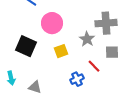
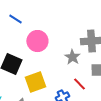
yellow square: (61, 51) -> (35, 82), moved, size x1.5

